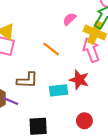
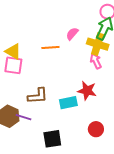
orange line: (51, 49) -> (50, 48), moved, turned -36
pink arrow: (91, 50) -> (96, 61), size x0.7

